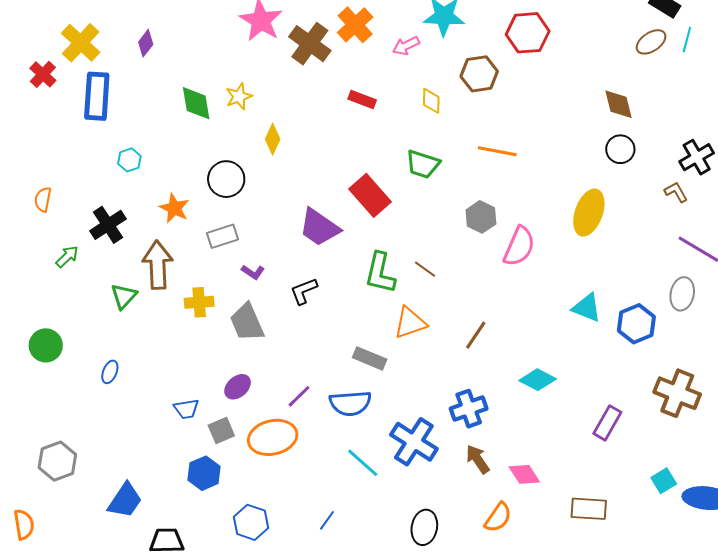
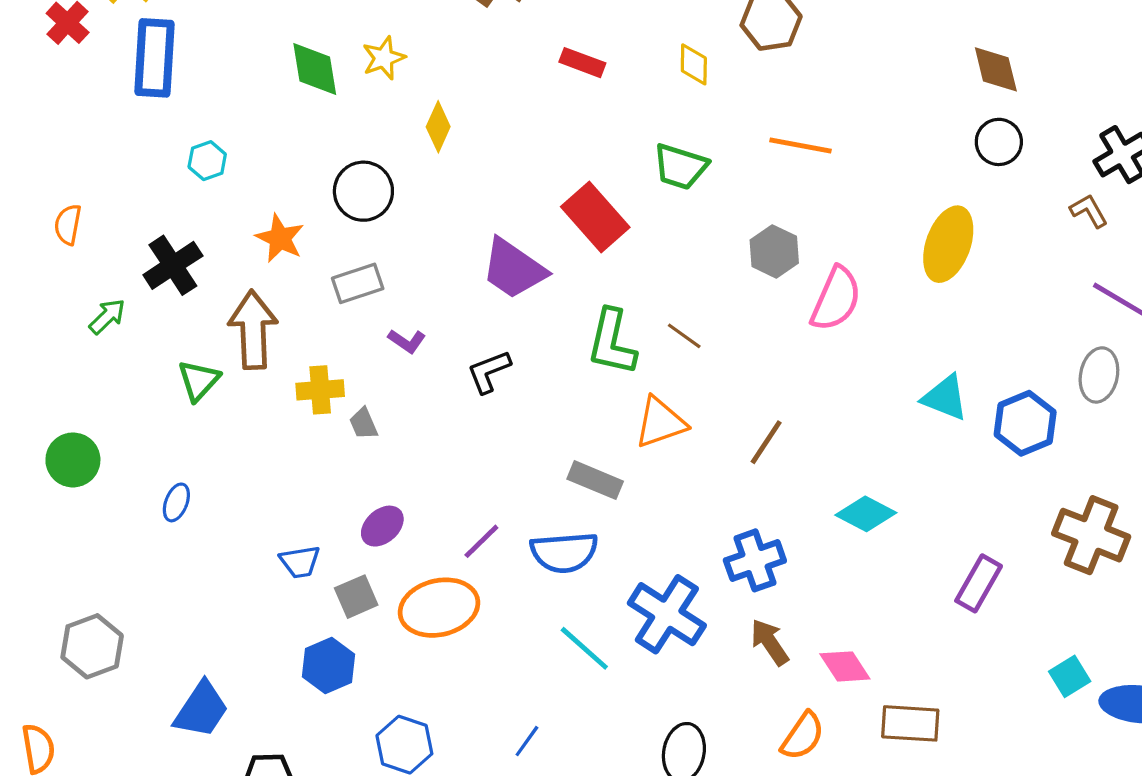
gray trapezoid: (247, 322) -> (364, 424), moved, size x0.5
brown rectangle: (589, 509) -> (910, 723), moved

